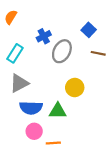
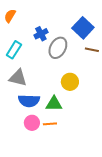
blue square: (89, 30) -> (83, 28), size x1.5
gray triangle: (19, 83) -> (18, 78), turned 42
orange line: (53, 143) -> (50, 124), moved

